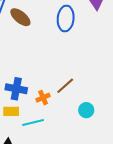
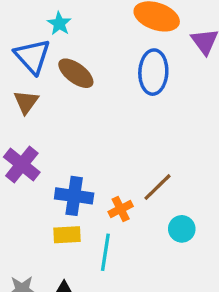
cyan circle: (86, 110) -> (182, 229), moved
cyan line: (33, 123) -> (105, 252), turned -65

